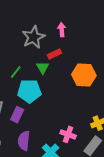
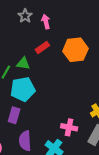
gray star: (33, 37) -> (25, 16), moved, size x0.6
green triangle: (43, 68) -> (23, 63), moved, turned -40
orange hexagon: (84, 75) -> (75, 50), moved

